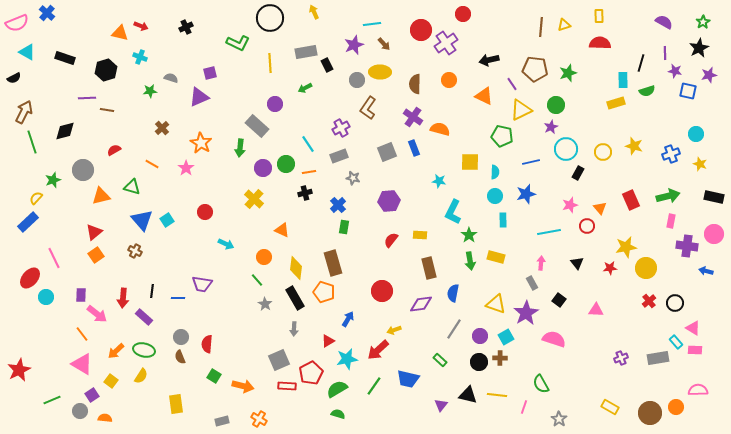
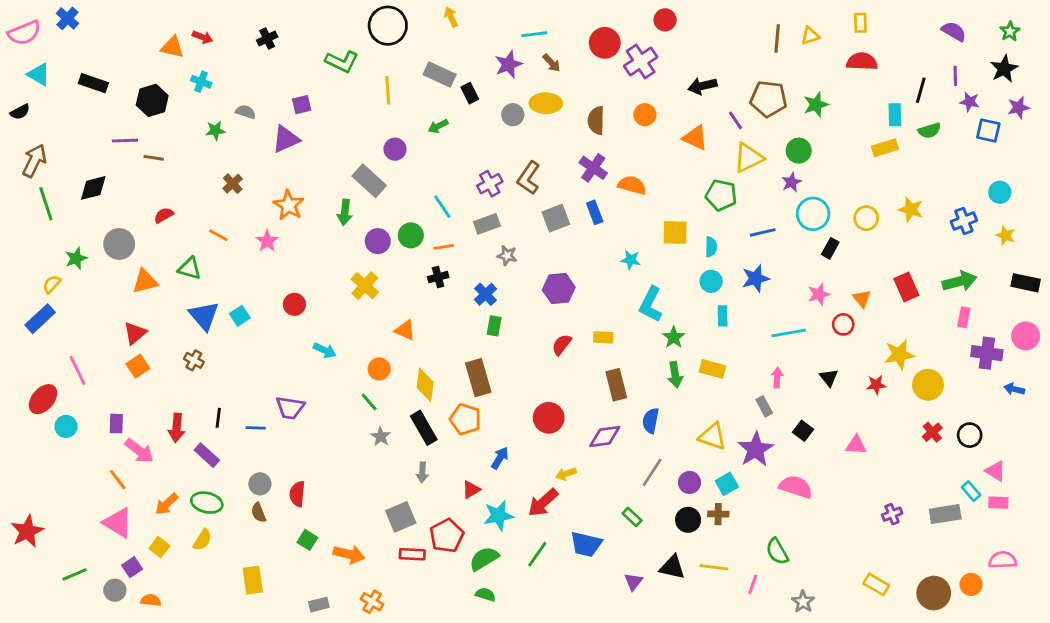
gray rectangle: (306, 52) -> (440, 74), turned 35
brown L-shape: (368, 108) -> (529, 178), moved

